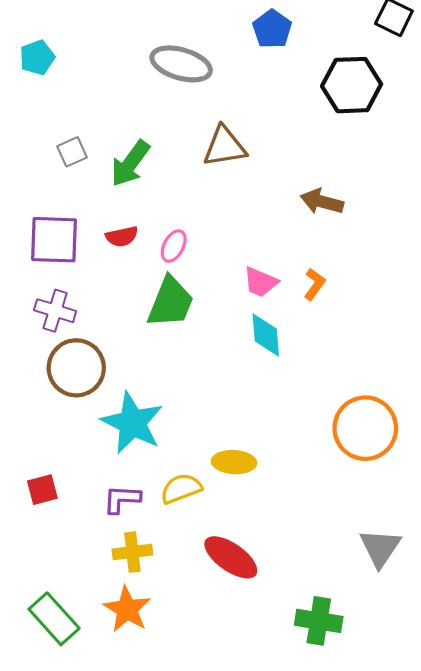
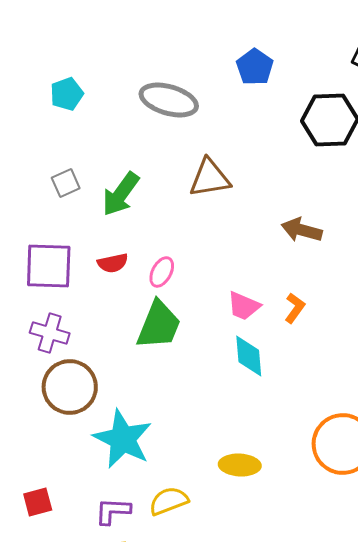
cyan pentagon: (37, 58) -> (67, 94), moved
yellow ellipse: (234, 462) -> (240, 465), moved

